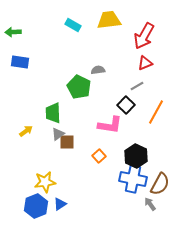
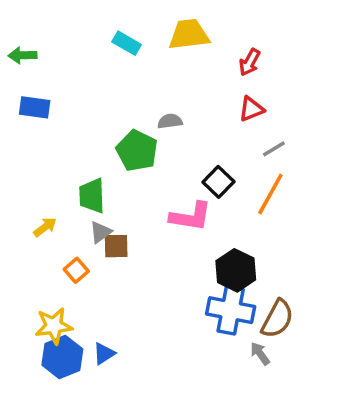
red arrow: (144, 36) -> (250, 62), size x0.6
gray line: (137, 86) -> (274, 149), moved
orange square: (99, 156) -> (76, 270), moved
yellow star: (45, 182) -> (54, 326), moved

